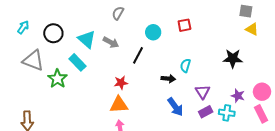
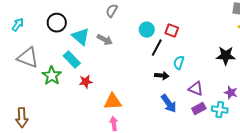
red square: (184, 25) -> (172, 31), moved, turned 32
black circle: (53, 33) -> (57, 23), moved
black line: (138, 55) -> (157, 48), moved
red star: (121, 83) -> (86, 82), moved
purple triangle: (203, 92) -> (196, 89), turned -35

